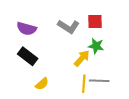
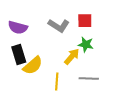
black rectangle: (28, 56) -> (19, 55), turned 36
yellow semicircle: (42, 84) -> (33, 66), moved, size x1.5
yellow line: (84, 84) -> (57, 82), moved

